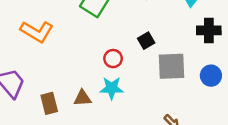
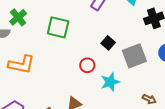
cyan star: (112, 88) -> (110, 82), moved

